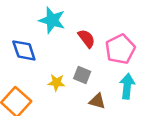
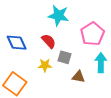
cyan star: (52, 20) -> (58, 16), moved
red semicircle: (87, 39) -> (49, 41), moved

